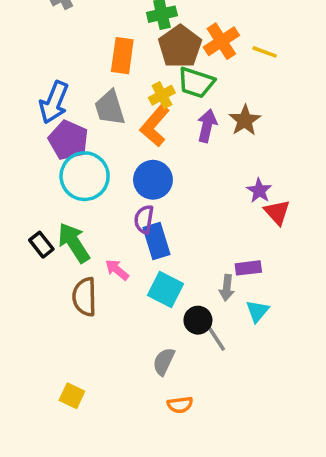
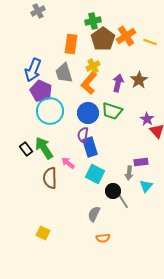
green trapezoid: (196, 83) -> (112, 111), moved

